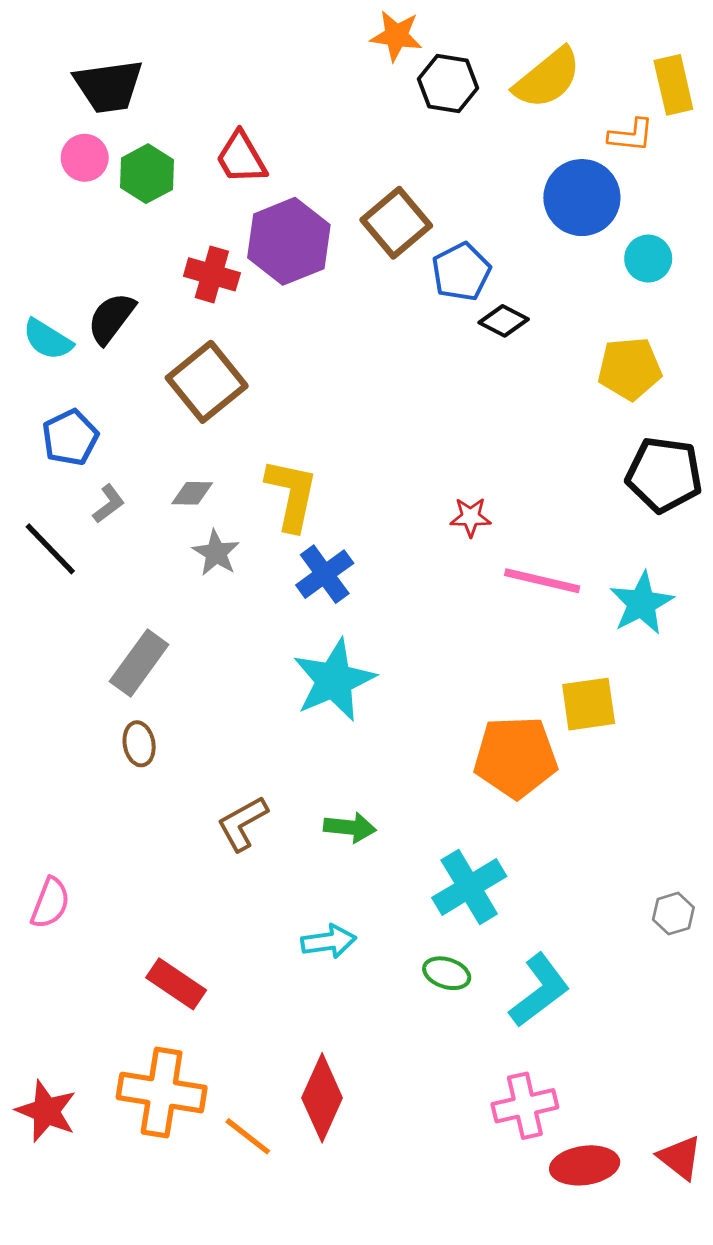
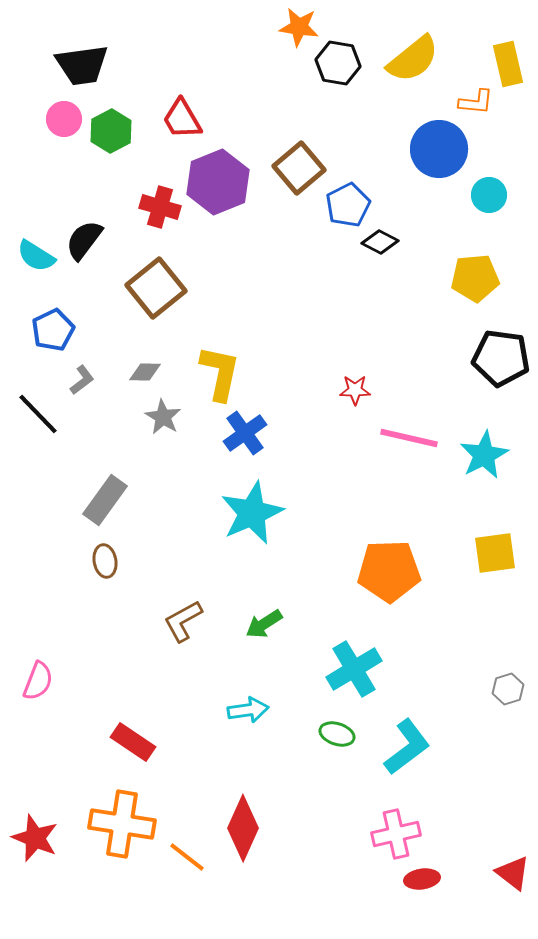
yellow square: (589, 704) -> (495, 553), moved
green arrow: (350, 827) -> (264, 624), turned 141
red ellipse: (585, 1165) -> (422, 879), moved, size x0.7

